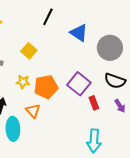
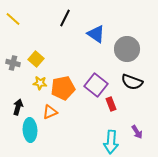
yellow square: (29, 51) -> (36, 59), moved
purple arrow: (120, 106) -> (137, 132), moved
orange triangle: (33, 111) -> (50, 112), turned 49

